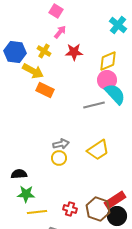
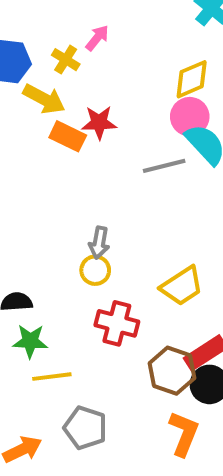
pink arrow: (60, 32) -> (97, 38), moved
red star: (74, 52) -> (99, 123), moved
gray arrow: (61, 144) -> (99, 243), turned 112
yellow trapezoid: (98, 150) -> (182, 286), moved
red cross: (70, 209) -> (117, 323), moved, size x1.5

